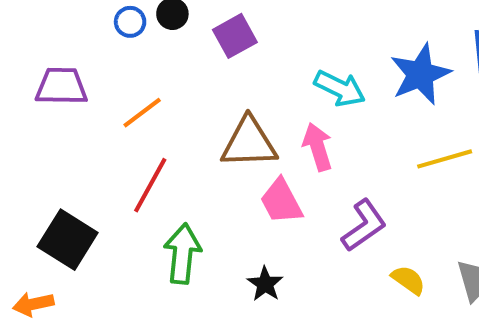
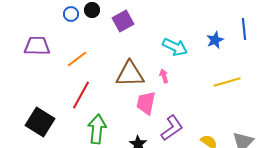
blue star: (420, 74) -> (215, 40), size x0.6
pink arrow: (318, 147) -> (164, 76), size x0.6
pink trapezoid: (281, 201) -> (146, 103), turned 40
purple L-shape: (364, 225) -> (172, 128), moved

